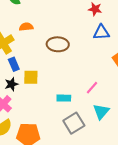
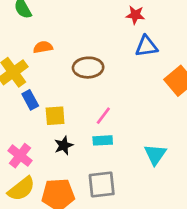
black star: (11, 84) -> (64, 145), moved
pink line: (92, 88) -> (103, 116), moved
gray square: (74, 123) -> (102, 185), moved, turned 30

